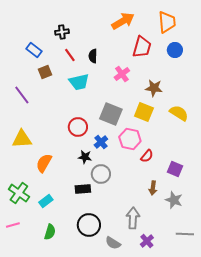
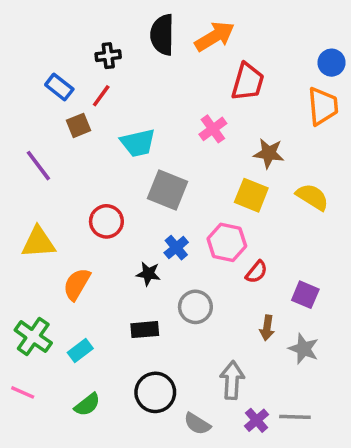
orange trapezoid: (167, 22) -> (323, 106), moved
blue circle: (175, 50) -> (332, 63), moved
red line: (70, 55) -> (101, 96), moved, turned 72
black semicircle: (93, 56) -> (162, 35), moved, size x1.6
gray square: (111, 114) -> (168, 190), moved
red circle: (78, 127) -> (106, 221), moved
gray circle: (101, 174) -> (195, 307), moved
pink line: (13, 225) -> (23, 392), turned 40
green semicircle: (50, 232) -> (87, 405), turned 35
gray line: (185, 234) -> (295, 417), moved

